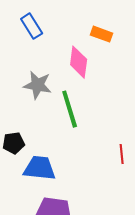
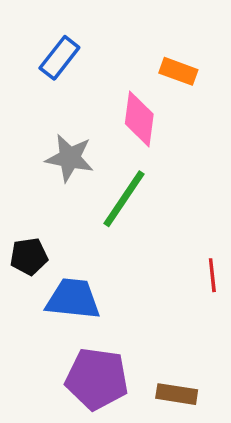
blue rectangle: (32, 26) -> (59, 58), turned 70
green line: (70, 109) -> (124, 199), turned 51

